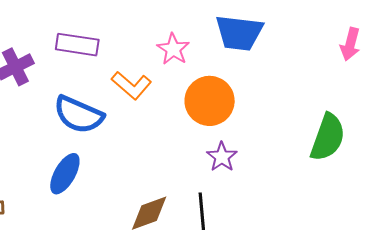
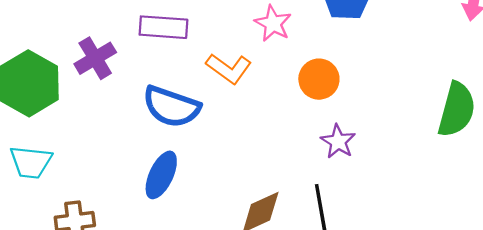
orange circle: (210, 101) -> (319, 79), size x0.7

